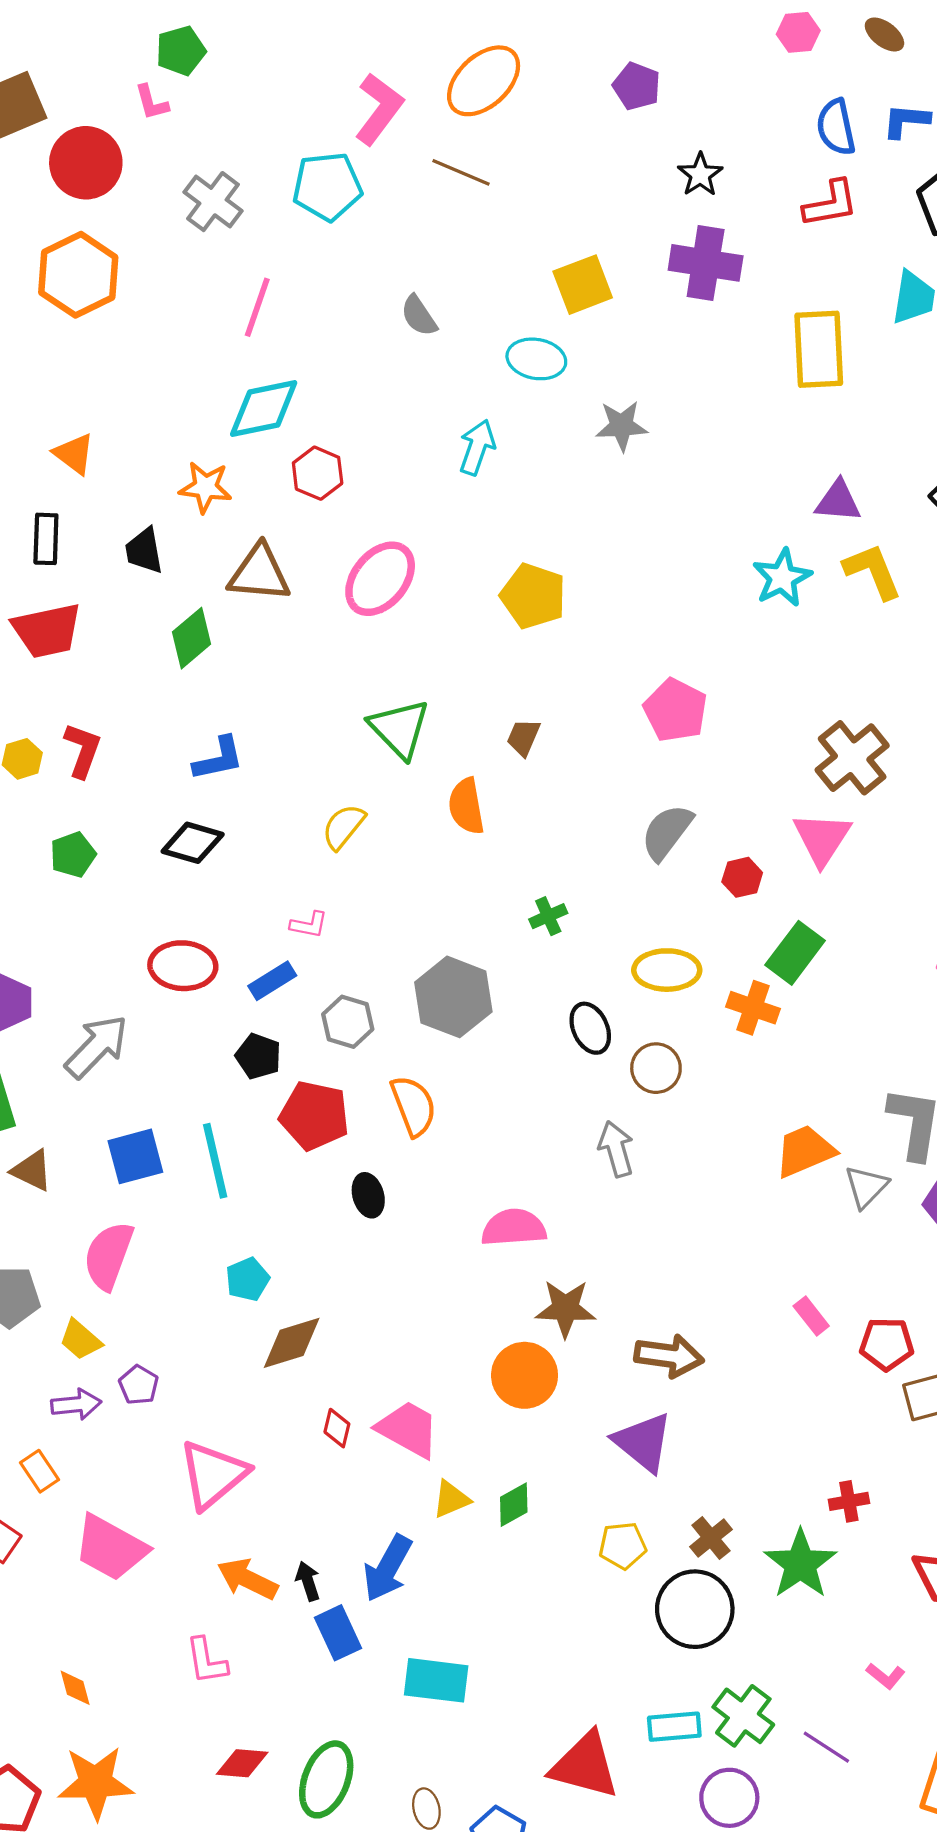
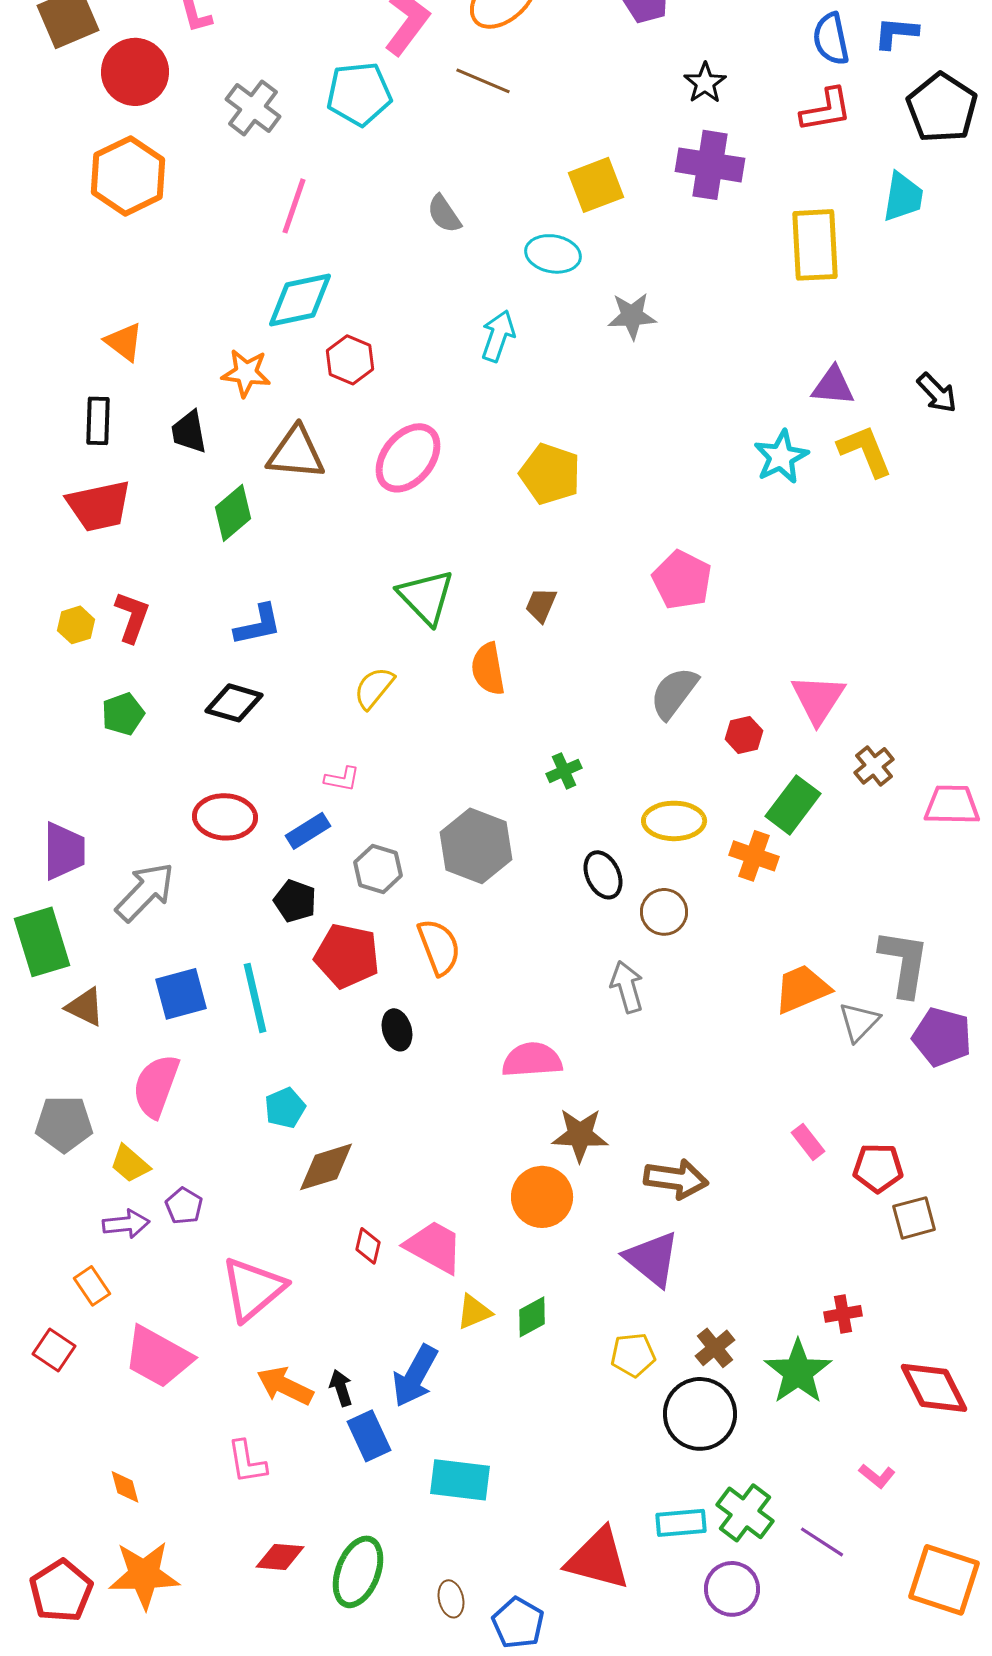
brown cross: (852, 758) -> (874, 766), moved, size x0.6

